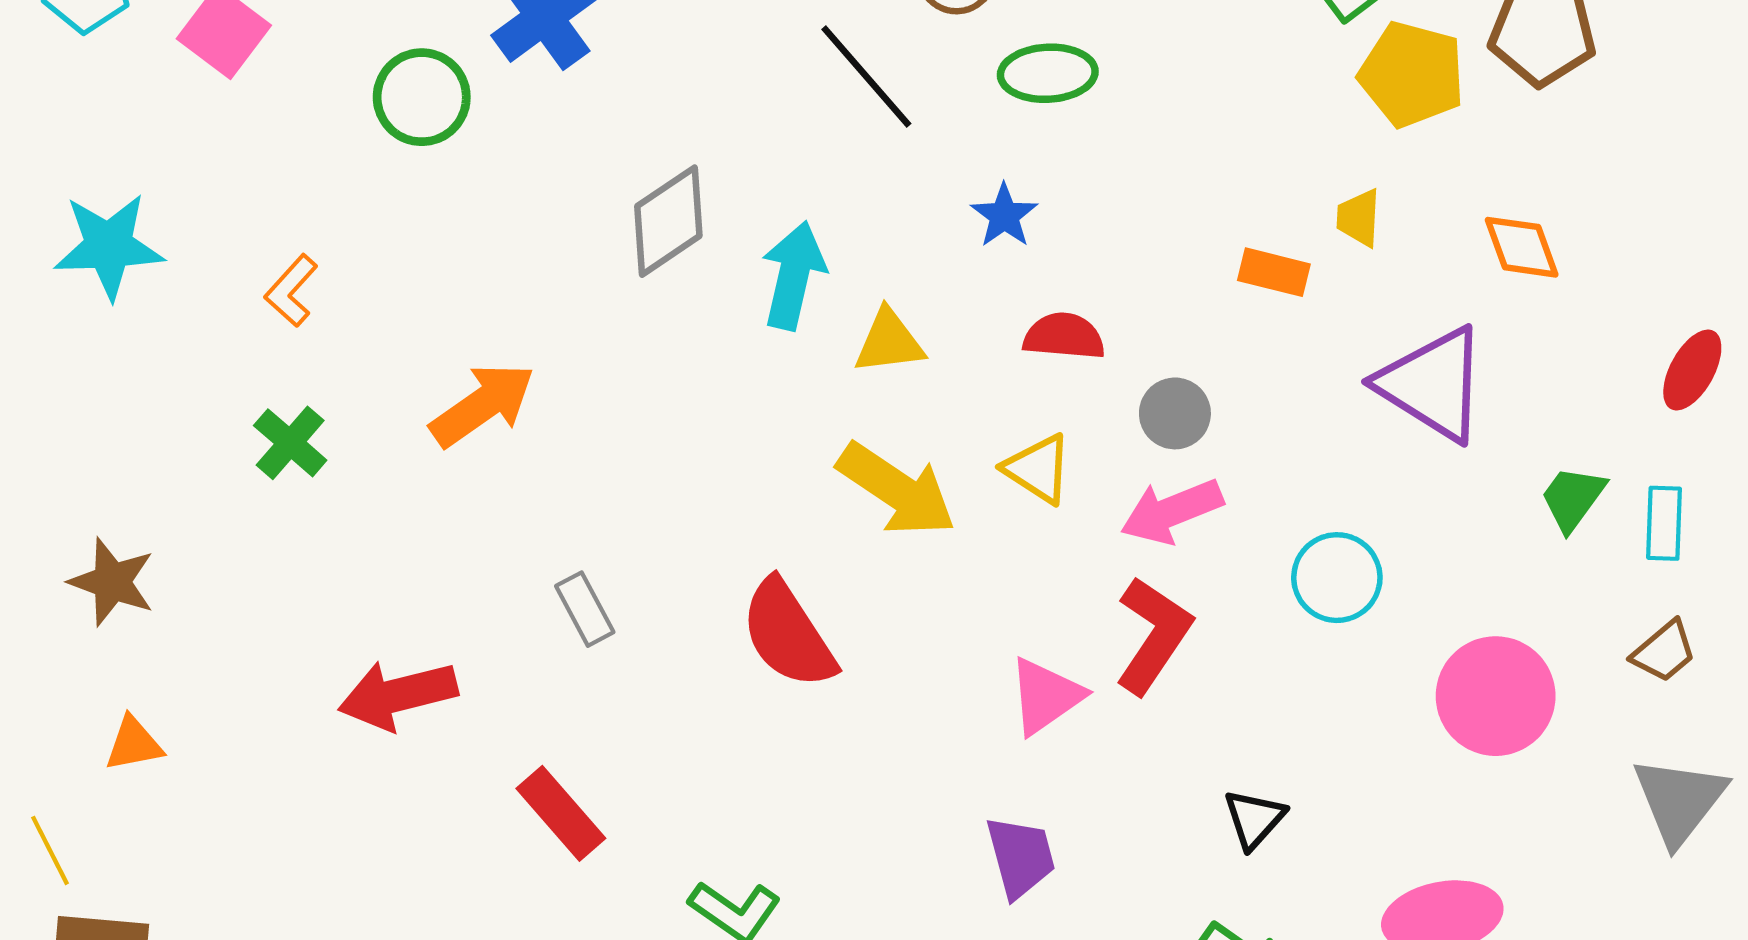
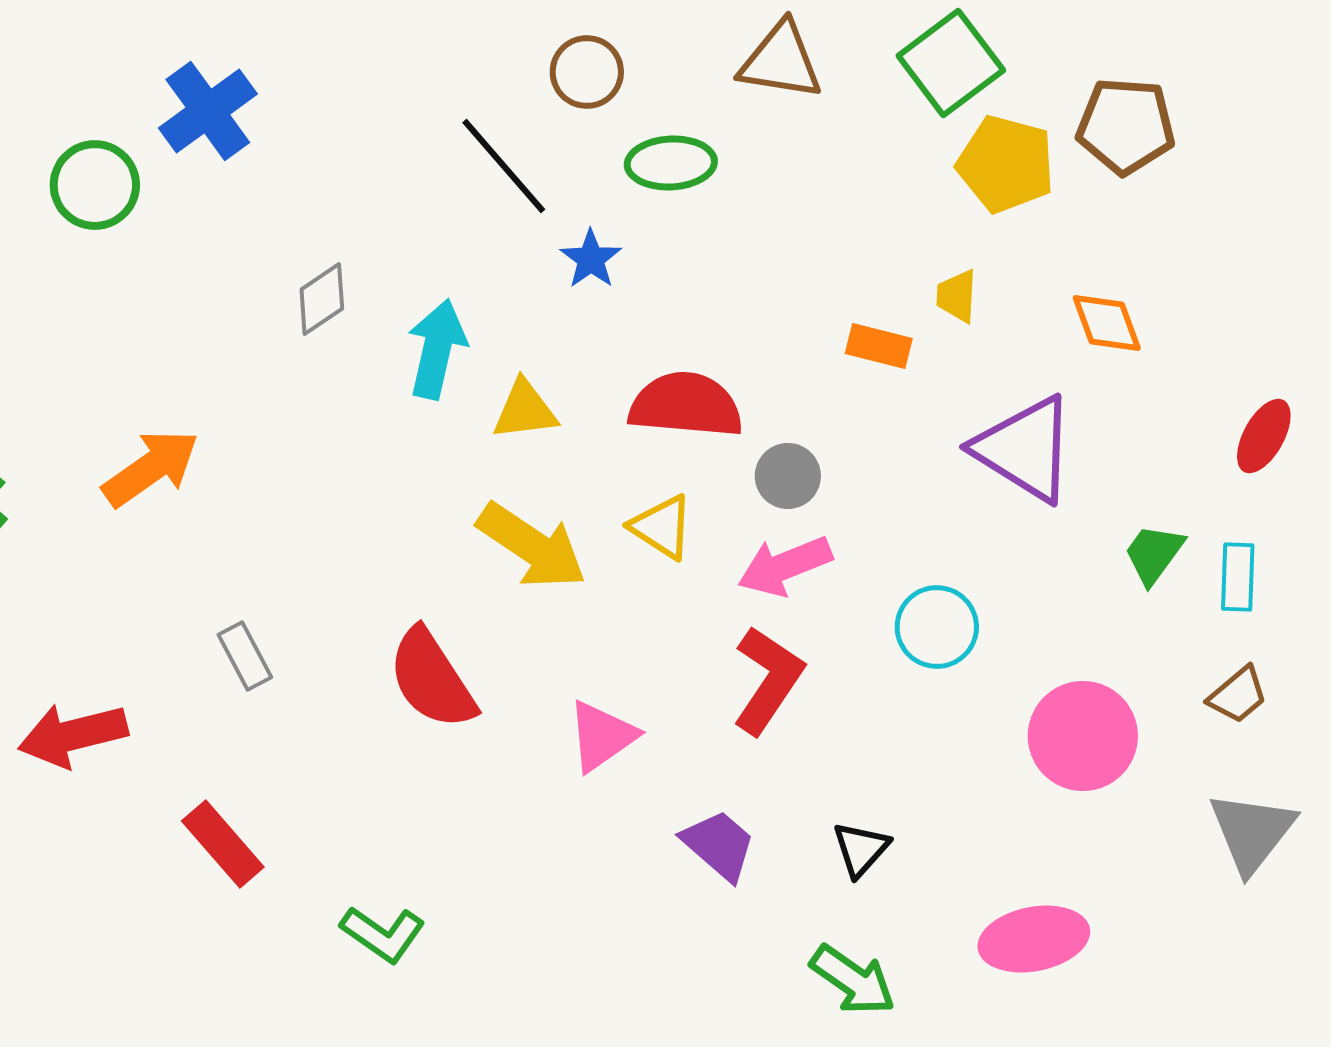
blue star: (1004, 216) -> (591, 259), moved
gray diamond: (668, 221) -> (322, 299), size x0.7
red semicircle: (1064, 336) -> (686, 405), size x1.5
pink triangle: (1046, 696) -> (602, 736), moved
purple trapezoid: (1021, 857) -> (719, 845), moved, turned -34

